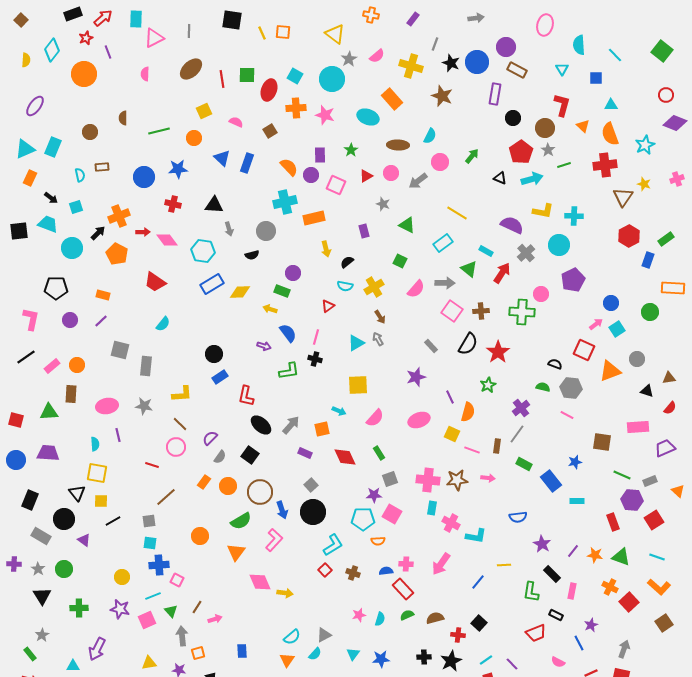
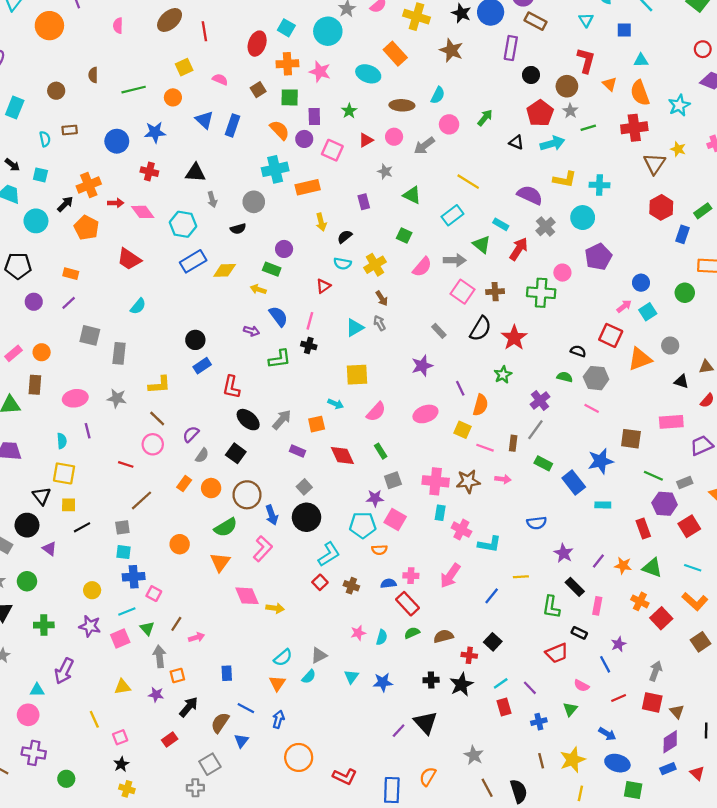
green square: (247, 75) -> (290, 97), moved
cyan square: (76, 207) -> (40, 175), turned 32
blue star: (575, 462) -> (601, 461), size x1.6

